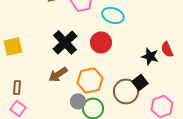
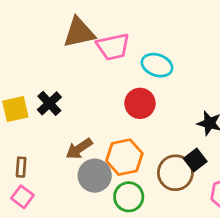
black cross: (65, 42) -> (49, 103), moved, size x0.7
gray circle: (78, 101) -> (95, 176), moved, size x1.5

